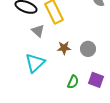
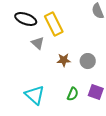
cyan triangle: (35, 63) -> (35, 95), moved, turned -35

